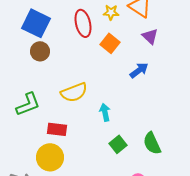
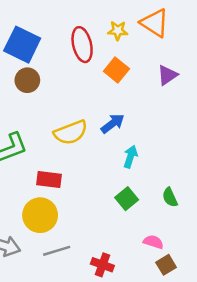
purple triangle: (150, 36) -> (167, 75), moved, turned 42
blue arrow: (139, 70) -> (113, 124), moved
cyan arrow: (105, 112) -> (130, 157), moved, turned 30
green semicircle: (152, 143) -> (170, 197), size x0.7

